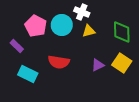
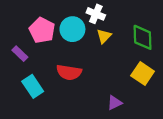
yellow triangle: (89, 31) -> (104, 36), turned -32
purple triangle: (98, 65) -> (115, 103), moved
cyan rectangle: (28, 74) -> (33, 86), turned 30

